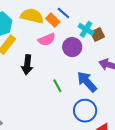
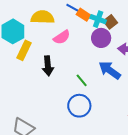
orange rectangle: (53, 20) -> (83, 15), moved
purple circle: (72, 47) -> (101, 38), moved
blue circle: (85, 111) -> (79, 106), moved

